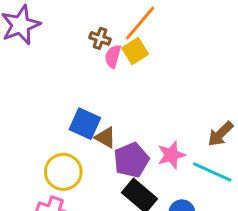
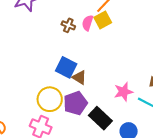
brown cross: (100, 38) -> (68, 25), moved
purple pentagon: (131, 160) -> (75, 103), moved

